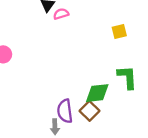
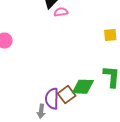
brown square: (89, 111) -> (67, 95), moved

